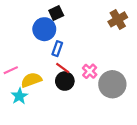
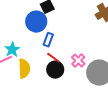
yellow semicircle: (31, 80) -> (24, 69), turned 108
cyan star: (19, 96) -> (12, 50), moved

